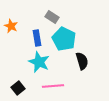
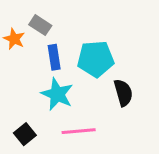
gray rectangle: (52, 17) -> (40, 25), moved
cyan pentagon: (64, 39) -> (96, 59), turned -30

